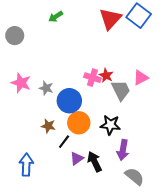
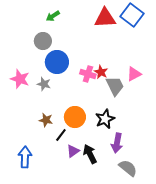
red triangle: (110, 19) -> (105, 18), turned 45
gray circle: (15, 36) -> (43, 41), moved
blue circle: (69, 101) -> (57, 62), moved
black star: (110, 125) -> (105, 119), turned -30

